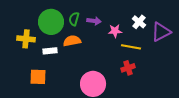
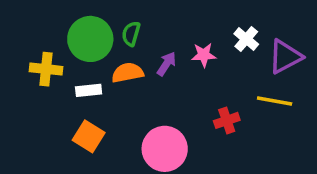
purple arrow: (94, 21) -> (166, 64), moved, turned -64
yellow line: (131, 47) -> (275, 101), moved
orange square: (38, 77) -> (89, 136), moved, turned 30

